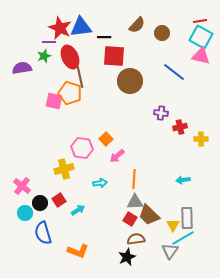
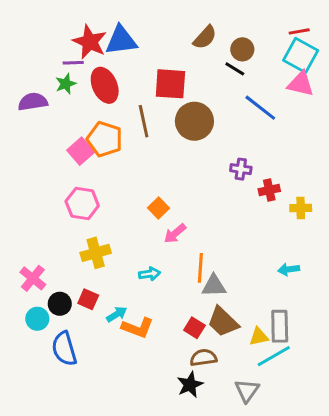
black line: (104, 37) -> (235, 69), moved, turned 32
brown line: (80, 77) -> (144, 121), moved
pink square: (54, 101) -> (81, 151), turned 36
pink hexagon: (82, 148) -> (82, 204), moved
cyan arrow: (183, 180) -> (289, 269), moved
red square: (59, 200) -> (88, 299), turned -32
gray triangle: (135, 202) -> (214, 286), moved
yellow triangle: (173, 225) -> (259, 337), turned 48
orange L-shape: (78, 251) -> (138, 328), moved
gray triangle: (170, 251) -> (247, 391), moved

